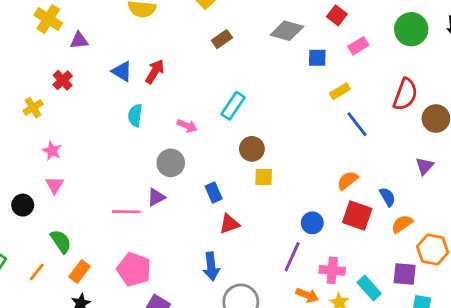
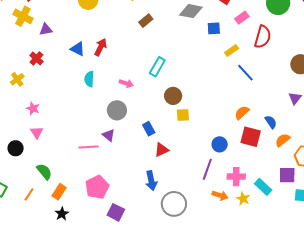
red semicircle: (405, 94) -> (263, 37), moved
purple triangle: (156, 197) -> (109, 135), turned -48
pink pentagon: (134, 269) -> (97, 187), turned 30

